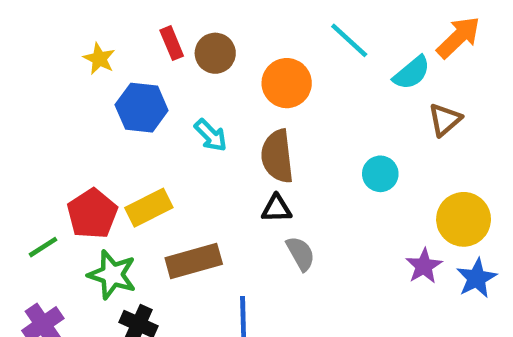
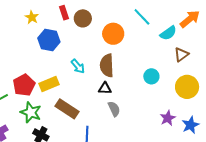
cyan arrow: (211, 135) -> (78, 66), moved
yellow circle: (464, 219) -> (187, 87), moved
brown rectangle: (194, 261) -> (67, 109), turned 45

